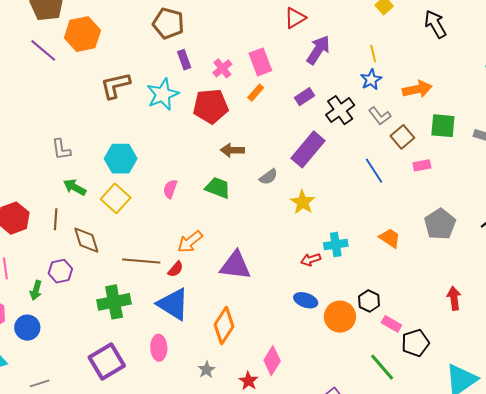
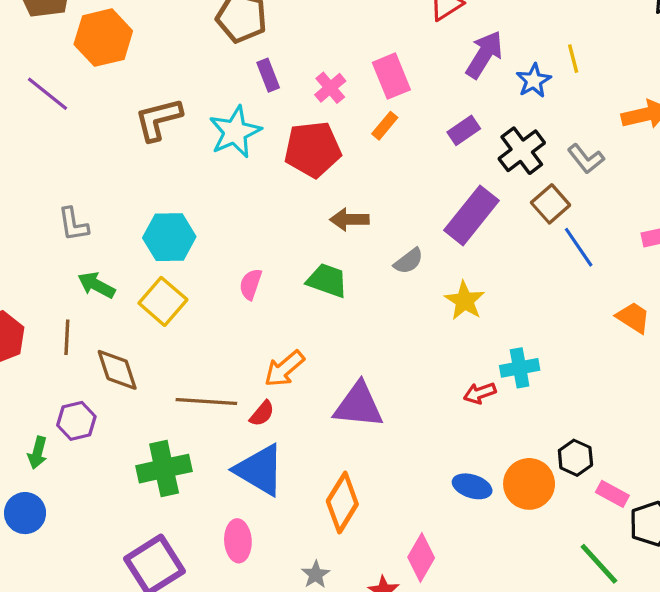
purple line: (43, 50) -> (47, 94), moved
blue star: (371, 80) -> (534, 81), moved
brown square: (402, 137) -> (551, 204), moved
orange trapezoid: (390, 238) -> (633, 318), moved
blue ellipse: (306, 300) -> (472, 486), moved

